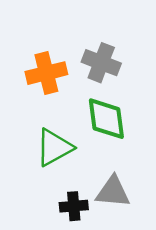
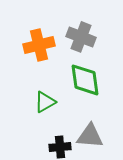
green triangle: (54, 147) -> (45, 102), size x0.7

